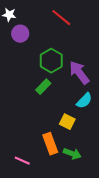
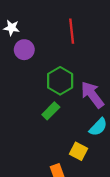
red line: (61, 18) -> (72, 31), turned 45

